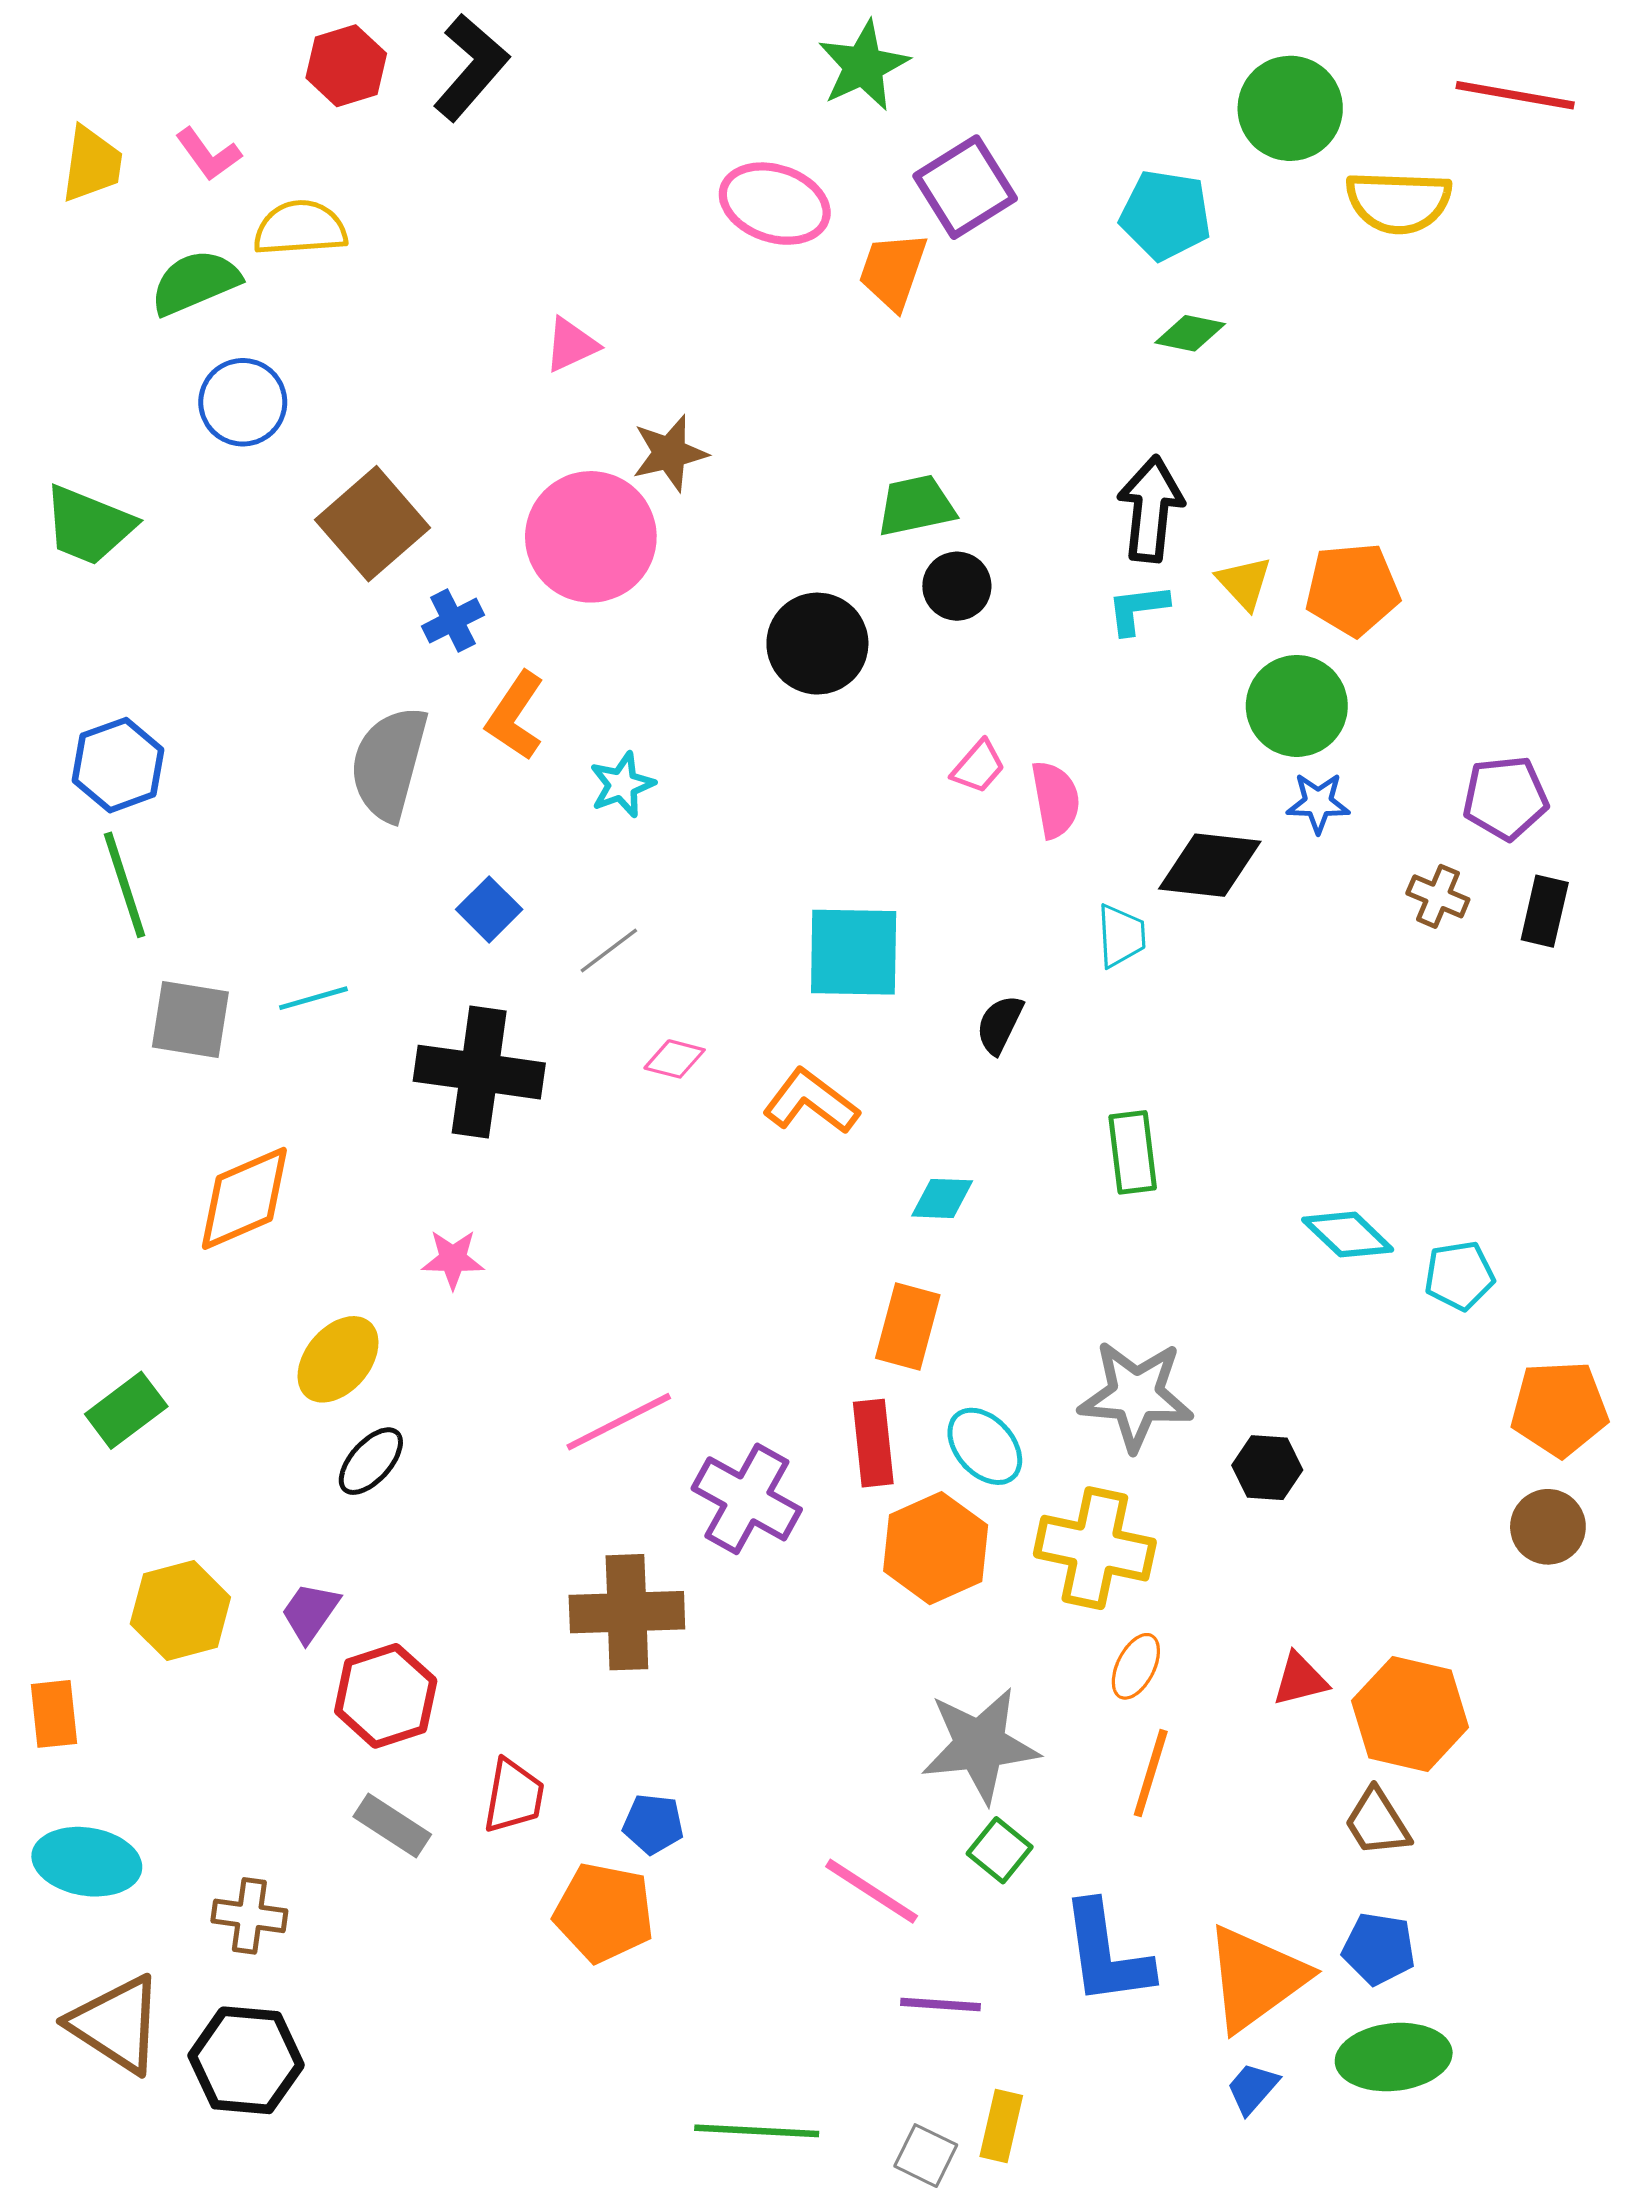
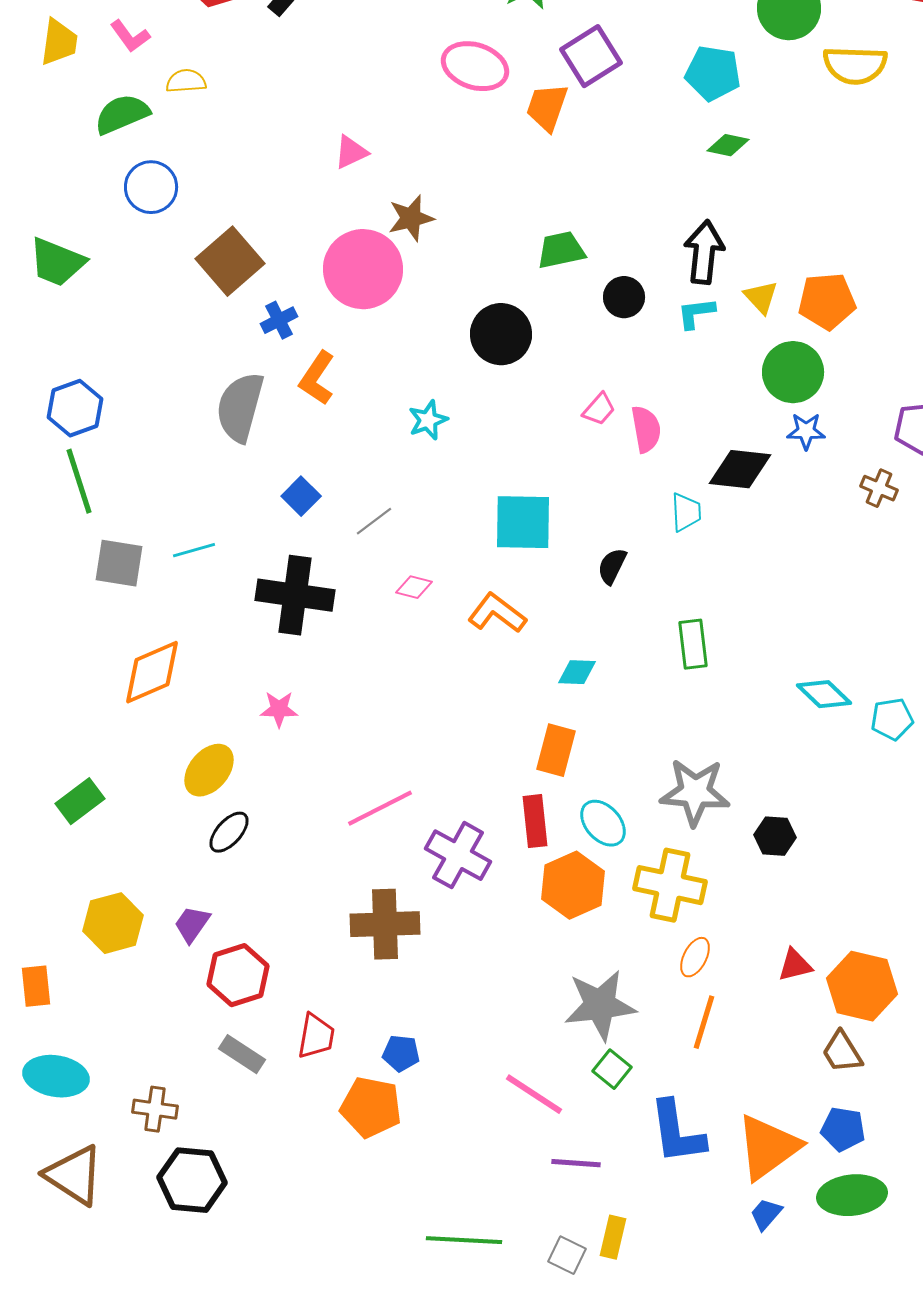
yellow semicircle: (300, 228) -> (186, 81), size x0.7
black circle: (957, 586) -> (624, 297), moved
cyan star: (622, 785) -> (428, 420), moved
black hexagon: (246, 2060) -> (192, 1180), moved

